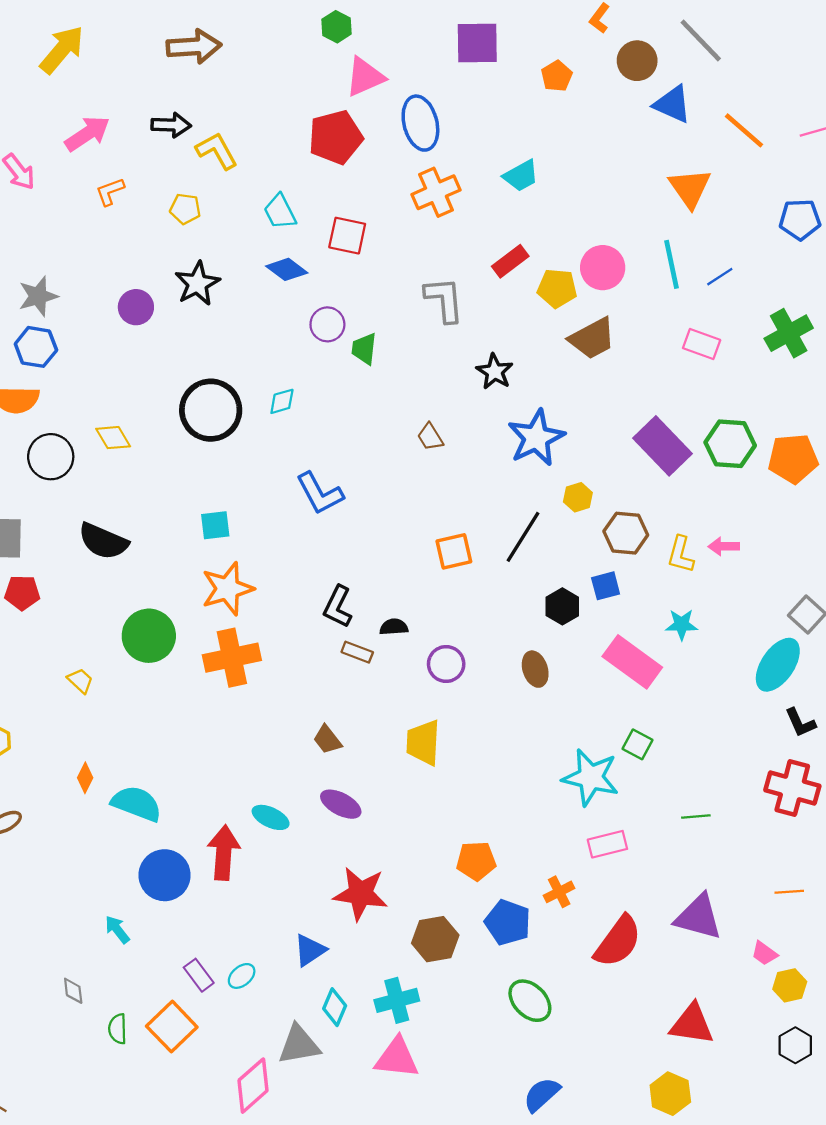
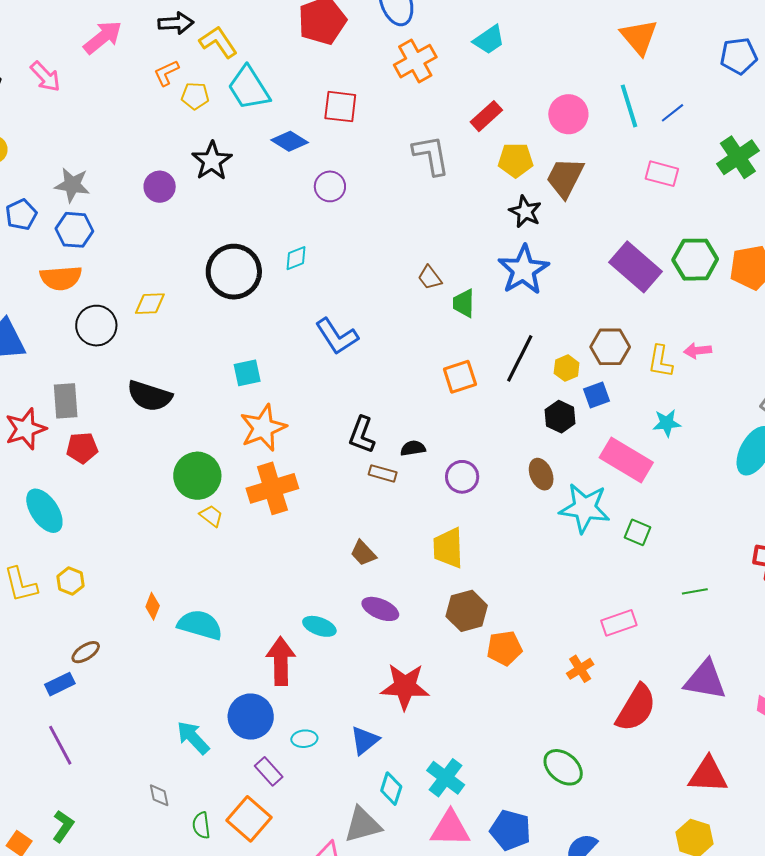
orange L-shape: (110, 192) -> (166, 73), moved
cyan trapezoid: (280, 212) -> (249, 88), moved, size x1.4
yellow pentagon: (557, 288) -> (516, 160), moved
gray star: (38, 296) -> (72, 185), turned 30
brown trapezoid: (592, 338) -> (565, 178), turned 150
green trapezoid: (364, 349) -> (464, 303), moved
black star: (495, 372) -> (525, 212), moved
yellow diamond: (113, 438) -> (150, 304), turned -56
yellow hexagon: (578, 497) -> (567, 368), moved
yellow trapezoid: (80, 681) -> (211, 516), moved
cyan star: (591, 777) -> (585, 508), moved
blue circle: (165, 875) -> (251, 717), moved
blue pentagon: (508, 922) -> (510, 830), moved
cyan arrow: (117, 930) -> (193, 738), size x1.4
brown hexagon: (435, 939) -> (467, 611), moved
cyan ellipse: (242, 976) -> (304, 739), moved, turned 40
cyan cross: (397, 1000) -> (446, 778), turned -33

